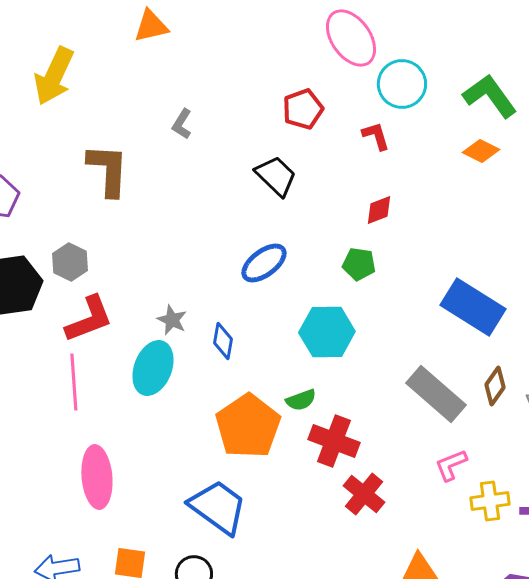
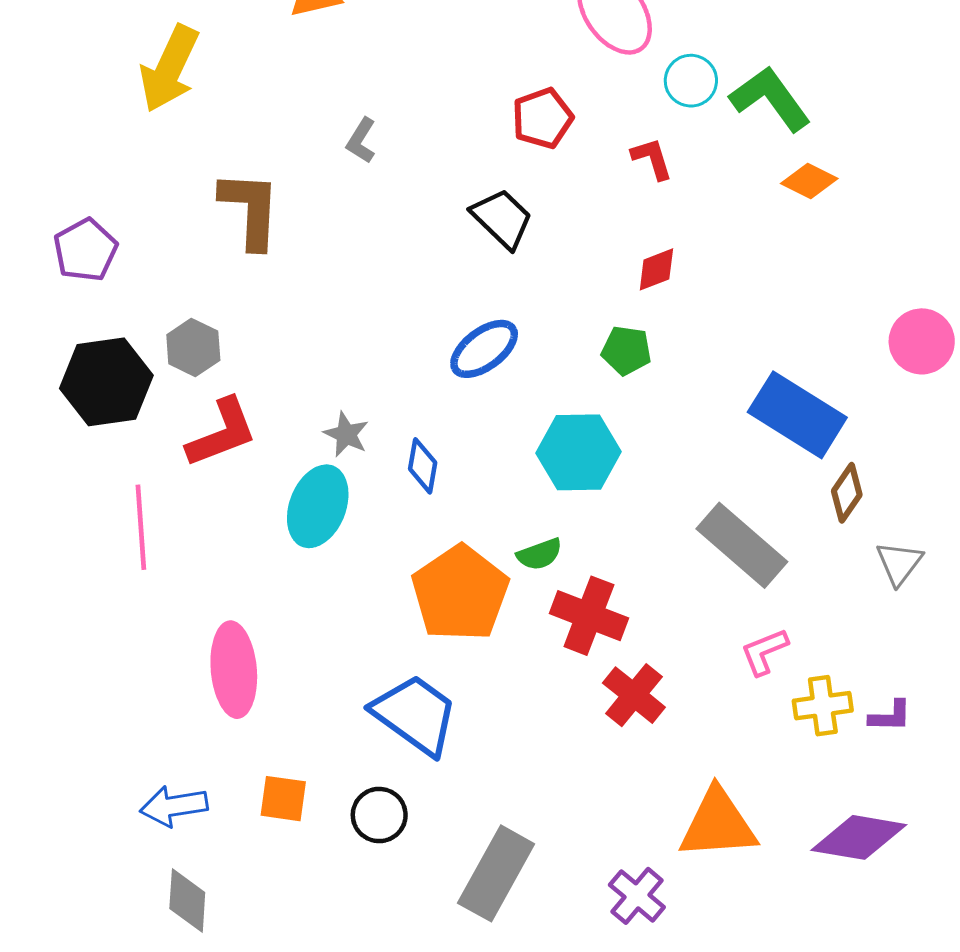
cyan circle: (402, 84) -> (691, 81), size x0.7
green L-shape: (490, 96) -> (770, 99), moved
pink line: (74, 382) -> (141, 527), moved
brown diamond: (495, 386) -> (847, 493), moved

